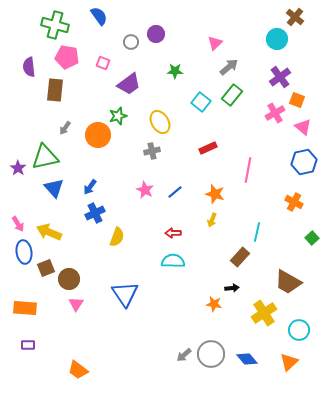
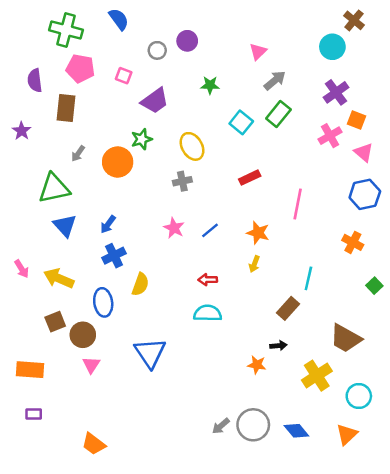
purple star: (18, 168) -> (22, 131), moved
blue ellipse: (24, 252) -> (103, 302), moved

